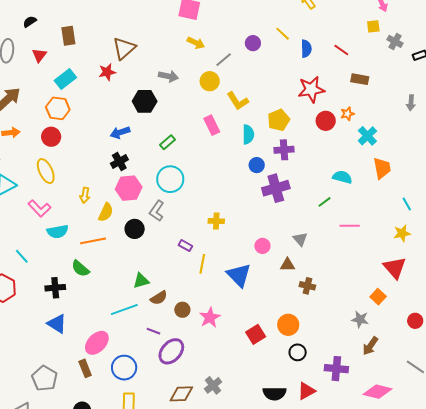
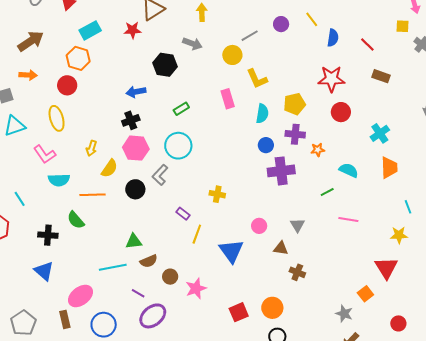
yellow arrow: (196, 43) -> (202, 12), moved, turned -126
orange star: (347, 114) -> (318, 150), moved

